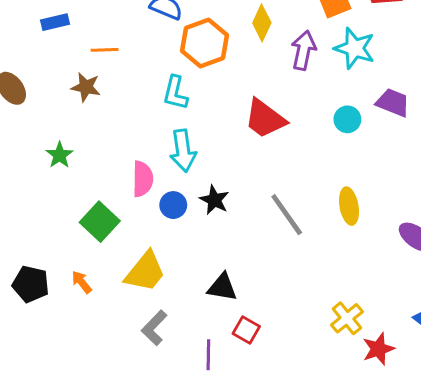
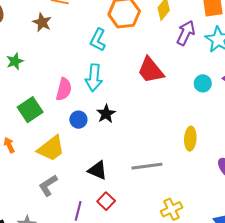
blue circle: (173, 205) -> (78, 120), moved
gray line: (287, 215) -> (147, 166), moved, turned -76

